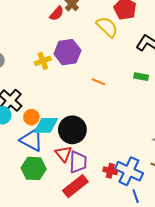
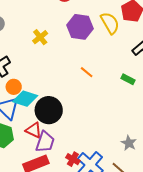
purple hexagon: (67, 52) -> (80, 27), moved
yellow cross: (43, 61) -> (40, 37), turned -35
red triangle: (63, 154) -> (34, 130), turned -42

